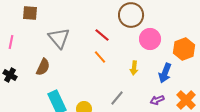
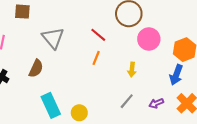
orange line: (100, 57) -> (96, 58), turned 64
blue arrow: (165, 73) -> (176, 75), moved
gray line: (117, 98) -> (127, 101), moved

